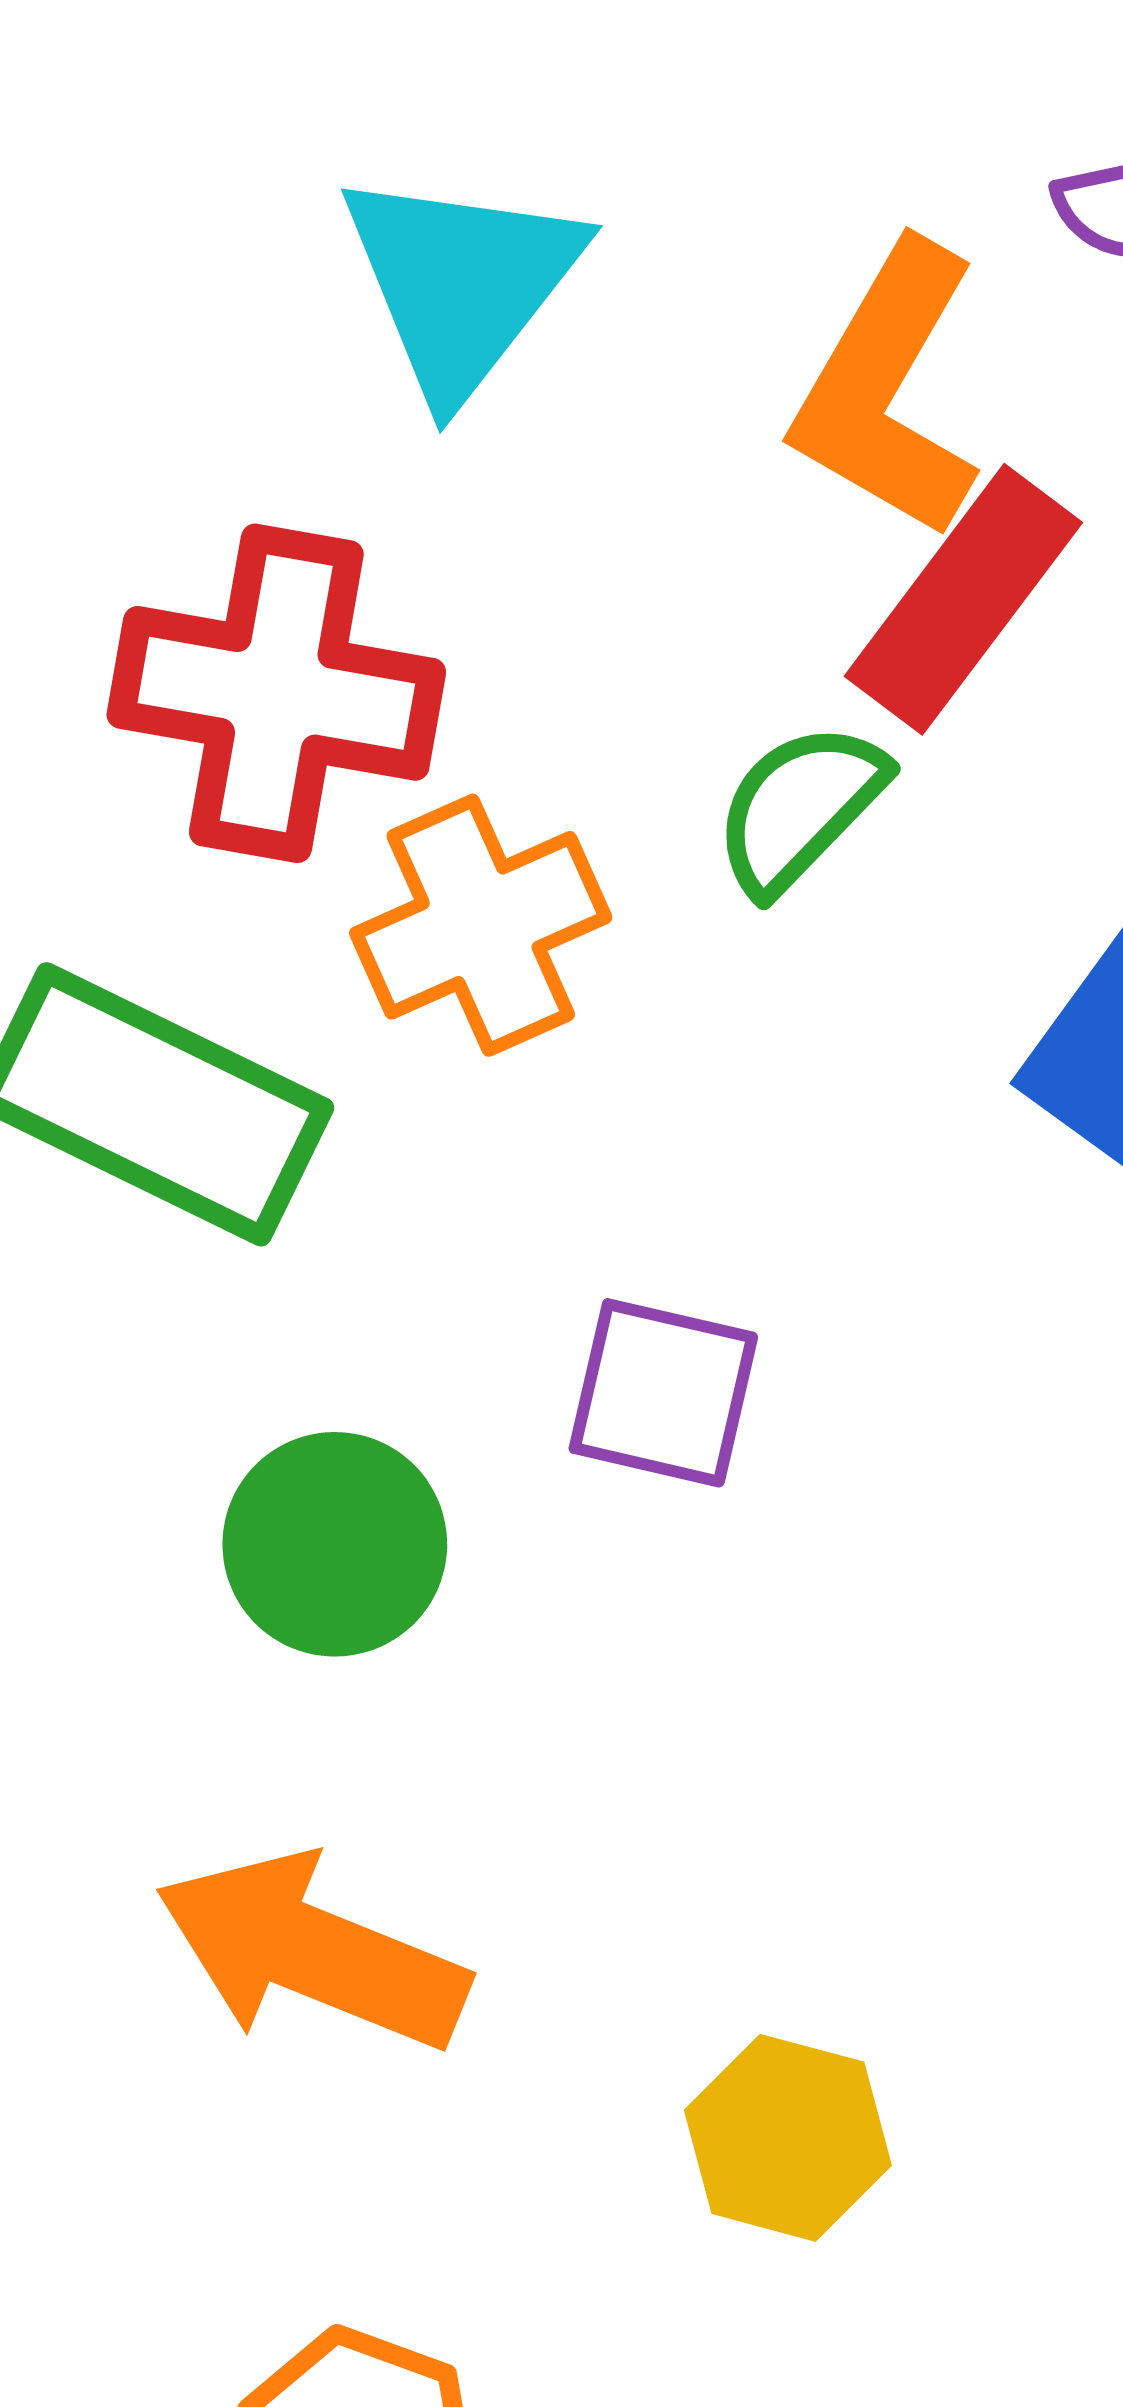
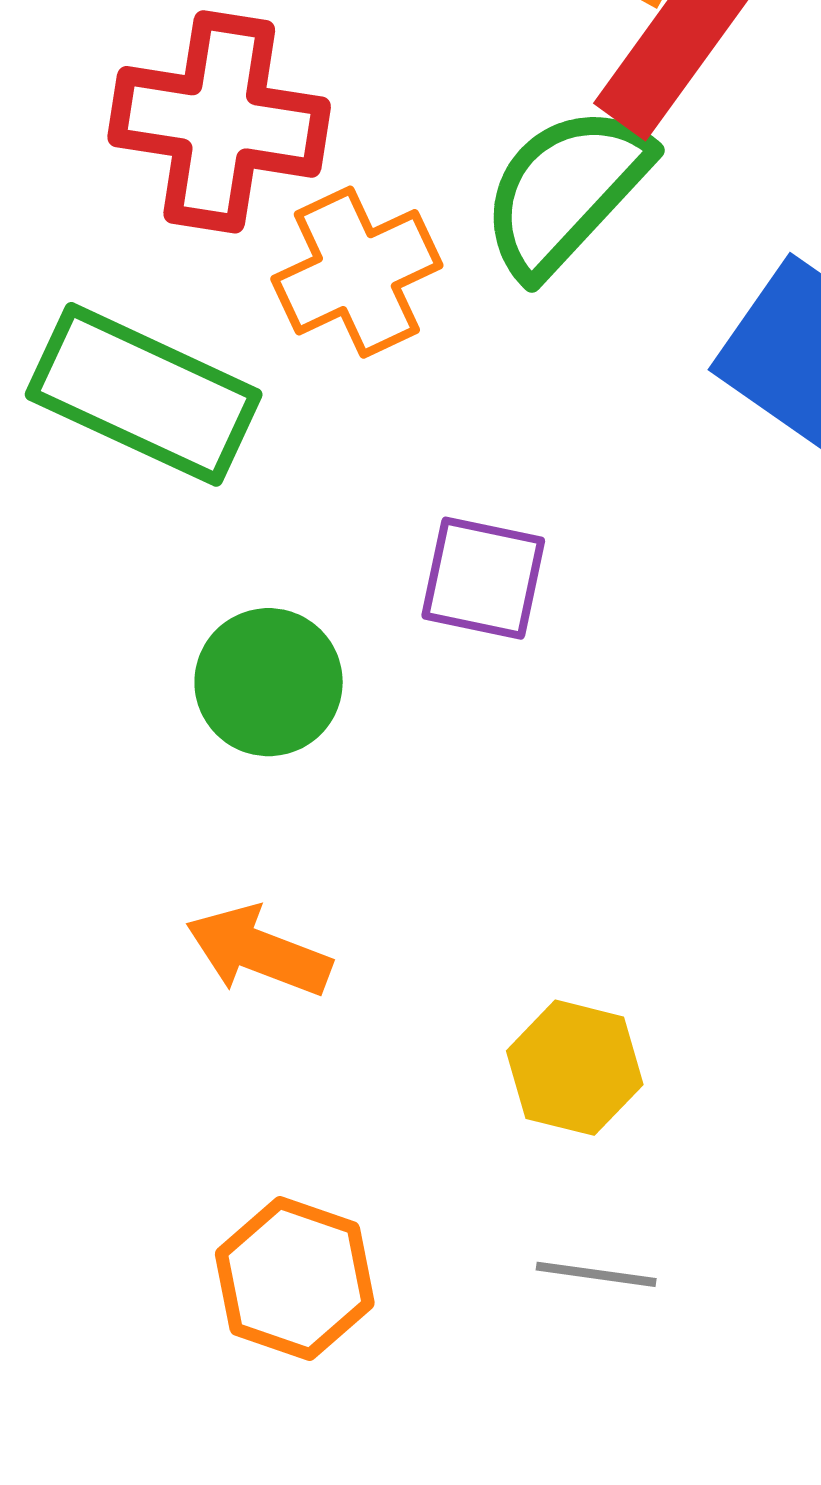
green semicircle: (800, 808) -> (566, 191), size x1.5
orange arrow: (312, 1952) -> (259, 951), size x0.7

